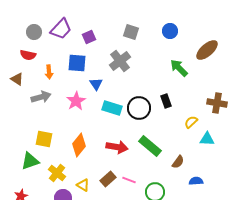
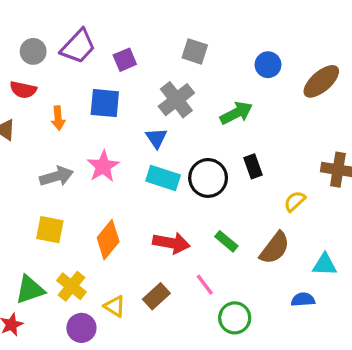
blue circle: (170, 31) -> (268, 65), moved
green arrow: (179, 68) -> (236, 113), moved, turned 108
blue triangle: (96, 84) -> (156, 138), moved
gray arrow: (41, 97) -> (56, 176), moved
cyan triangle: (207, 139) -> (325, 265), moved
green rectangle: (150, 146) -> (226, 241), size x0.6
green triangle: (30, 161) -> (30, 290), moved
brown semicircle: (178, 162) -> (275, 248), moved, size x1.5
pink line: (129, 180) -> (205, 285), moved, turned 32

